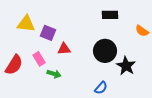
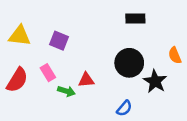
yellow triangle: (26, 24) -> (20, 36), moved
orange semicircle: (142, 31) -> (175, 55), moved, turned 32
red triangle: (64, 49) -> (86, 80), moved

